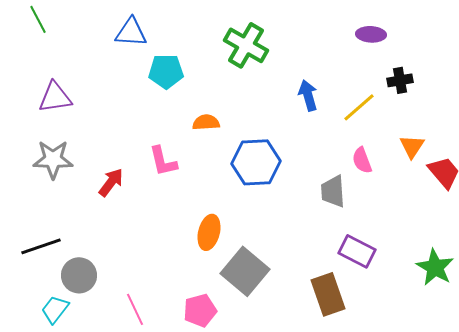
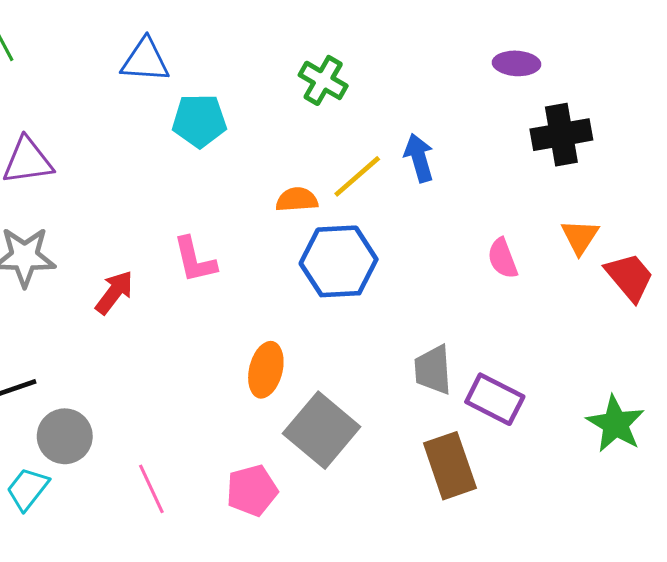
green cross: (246, 45) -> (323, 80), size x0.7
black cross: (400, 80) -> (561, 135), size x1.5
yellow line: (359, 107) -> (357, 176), moved
orange semicircle: (206, 122) -> (297, 200), moved
gray trapezoid: (333, 191) -> (433, 370), moved

